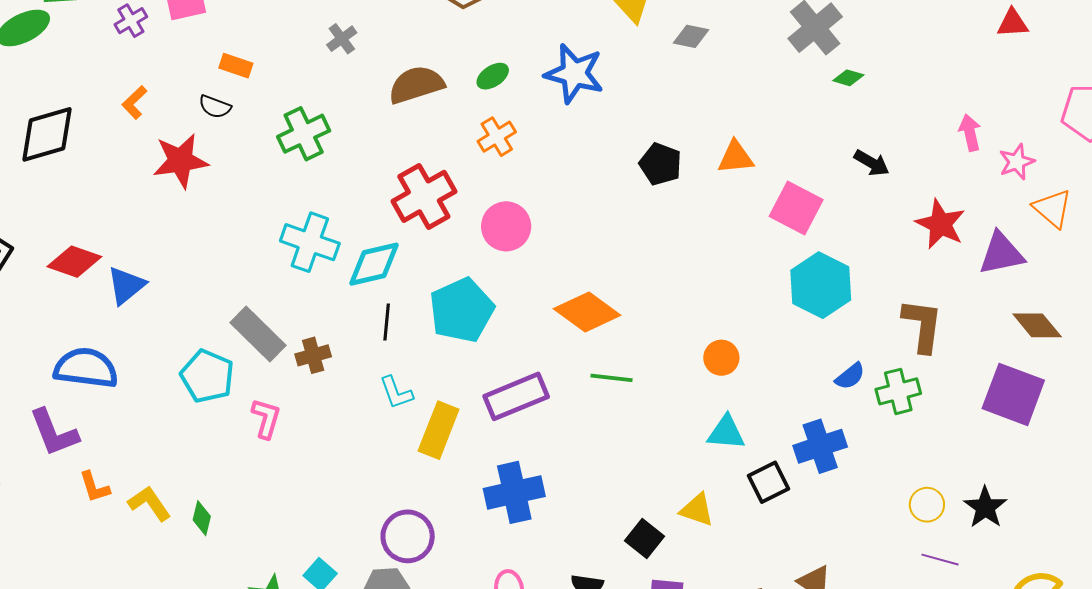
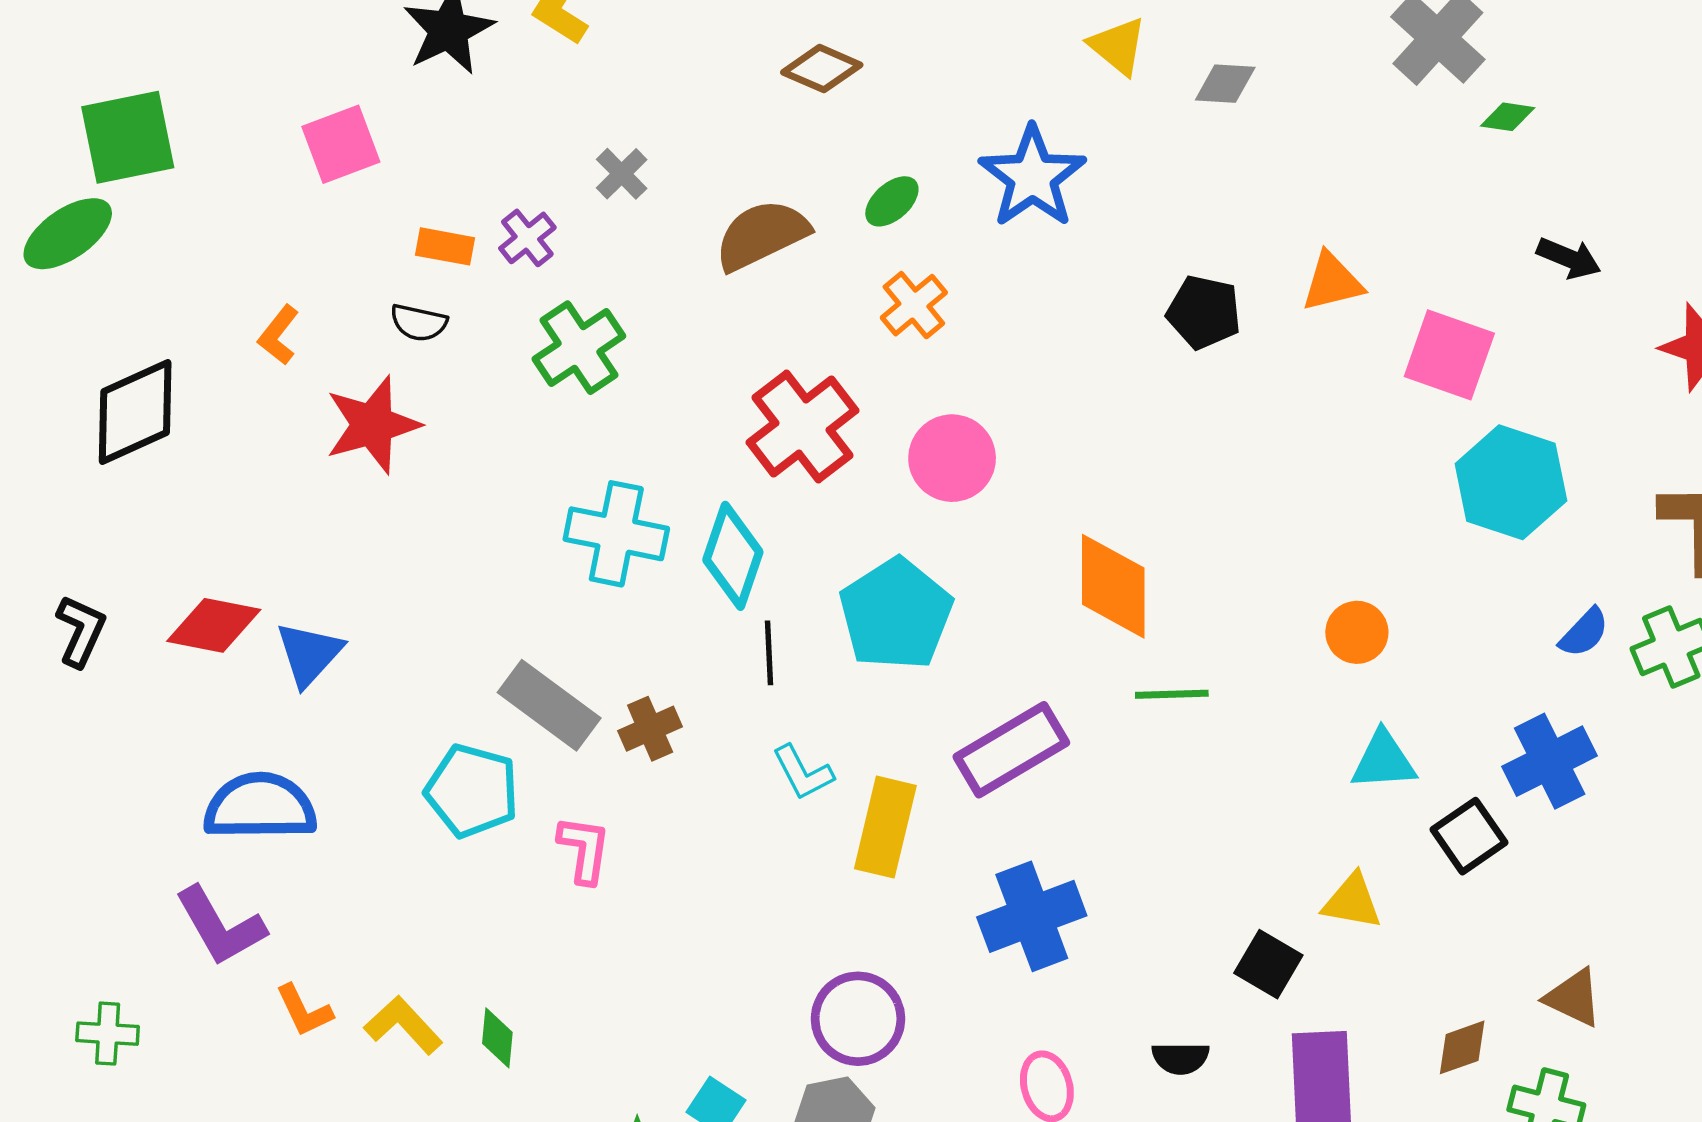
purple cross: (131, 21) -> (527, 238), moved
blue star: (574, 74) -> (1032, 177), turned 30
cyan diamond: (374, 264) -> (733, 556), turned -50
orange diamond: (587, 312) -> (1113, 586), turned 62

